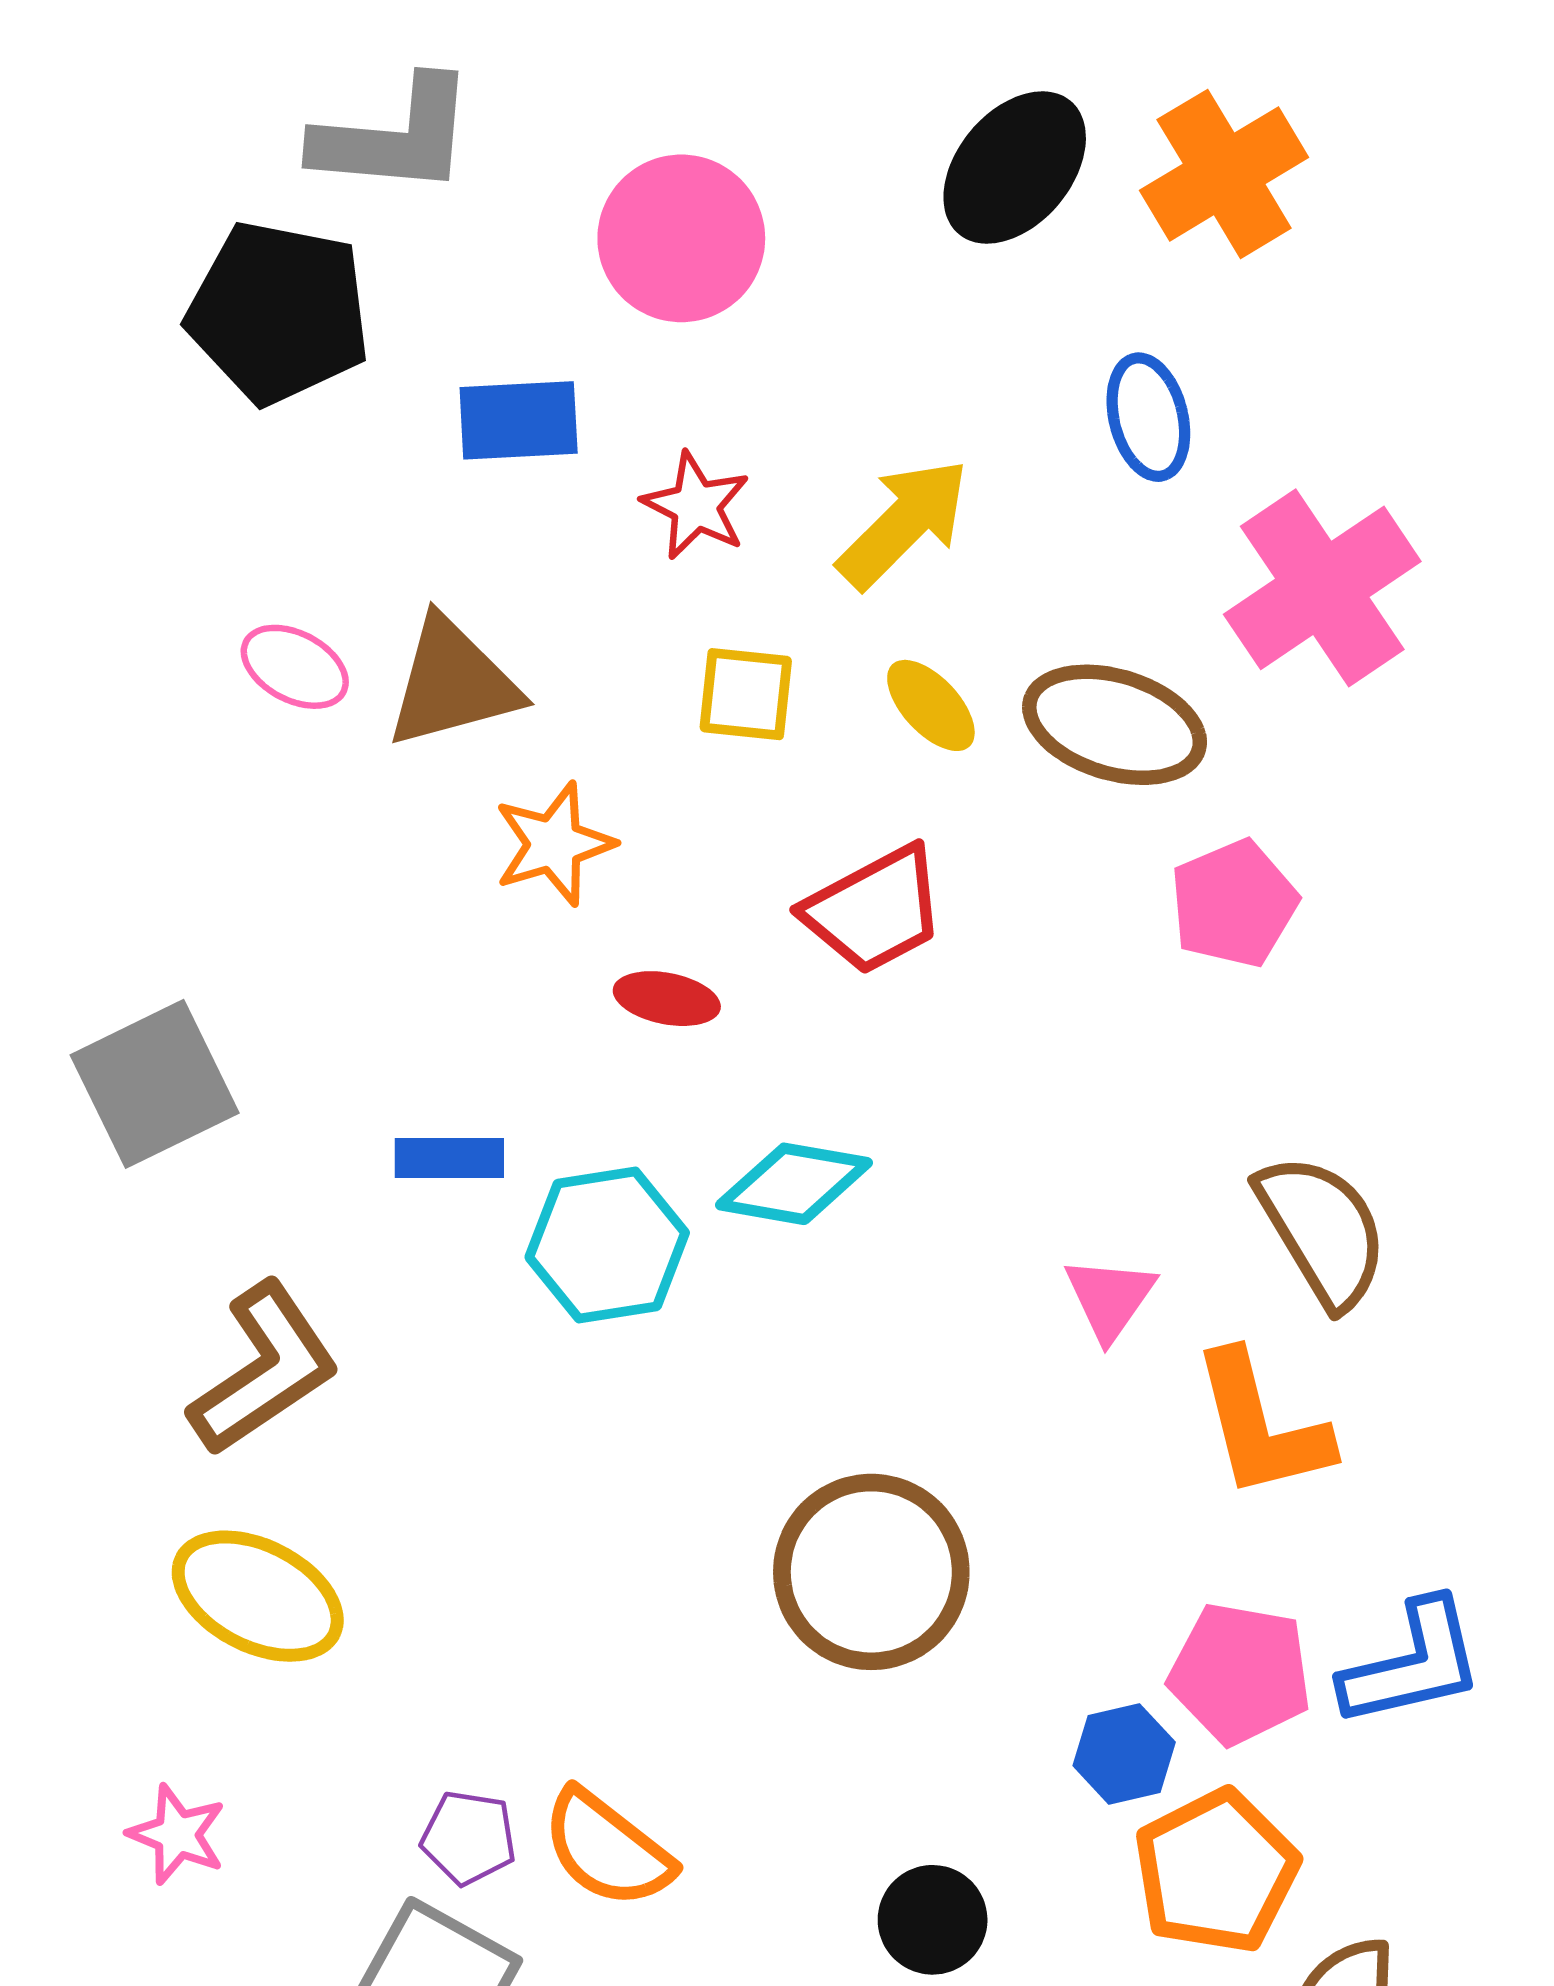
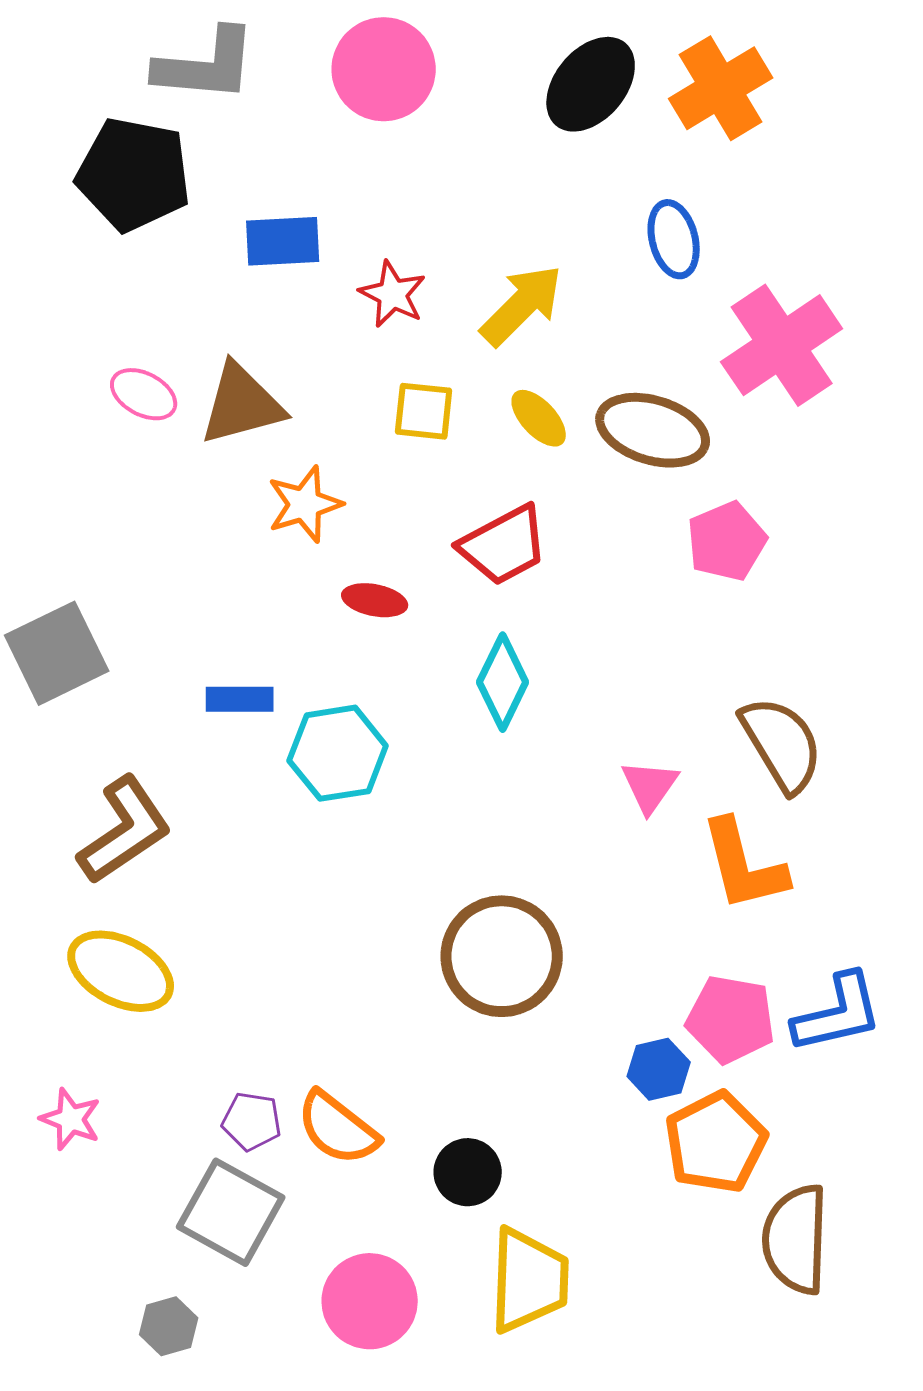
pink circle: (681, 238) -> (384, 69), moved
cyan diamond: (794, 1184) -> (503, 682), moved, turned -74
black circle: (933, 1920) -> (468, 1172), moved

